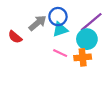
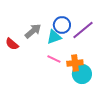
blue circle: (58, 17) -> (62, 25), moved
cyan circle: (87, 39) -> (82, 74), moved

